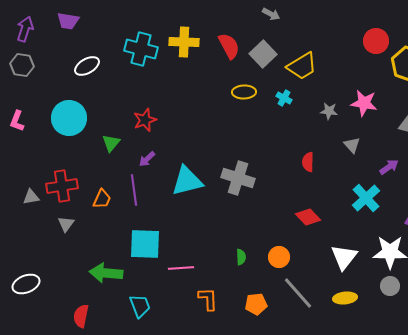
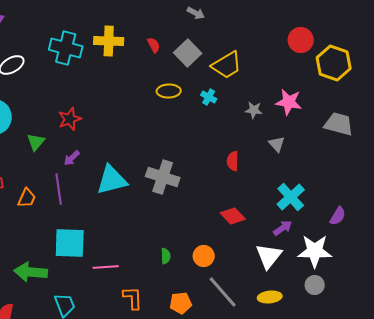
red semicircle: (229, 46) -> (154, 45), size x0.6
purple arrow: (389, 167) -> (283, 228), moved

